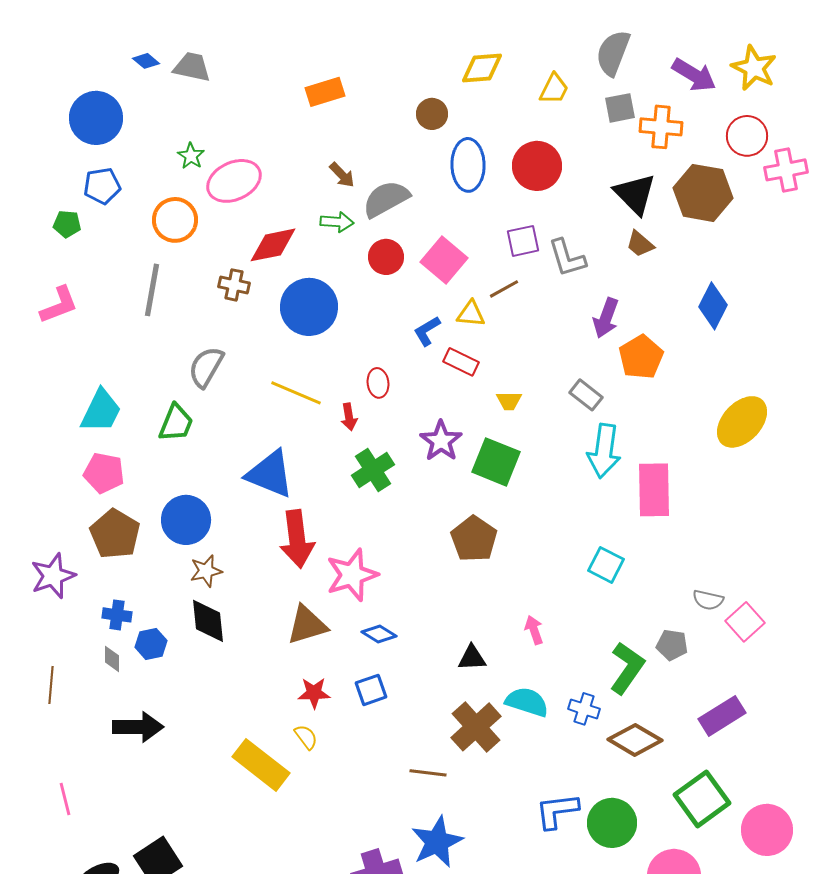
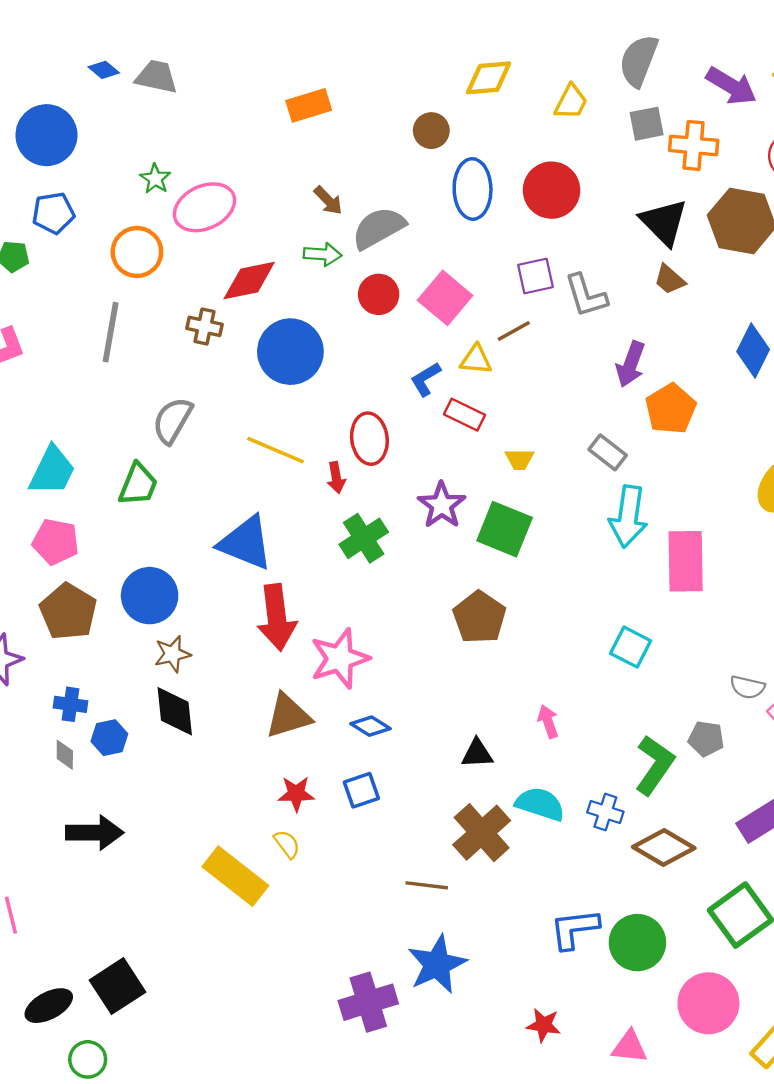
red ellipse: (378, 383) -> (369, 439), size x1.5

